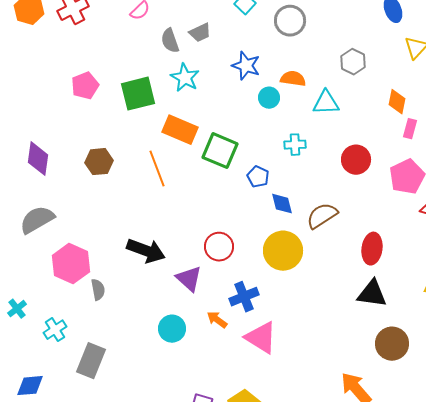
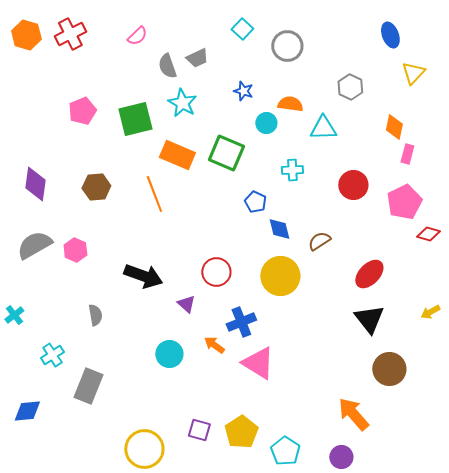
blue star: (246, 66) -> (243, 91), size x0.7
green square: (220, 151) -> (226, 153), moved
brown semicircle: (322, 216) -> (319, 241), size x0.7
red ellipse: (372, 249) -> (369, 274), turned 36
pink hexagon: (71, 264) -> (75, 250), moved, size x0.6
purple triangle: (189, 279) -> (186, 304), size x0.7
black triangle: (372, 294) -> (369, 319), turned 44
cyan cross: (17, 309) -> (14, 315), moved

